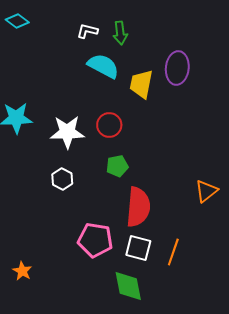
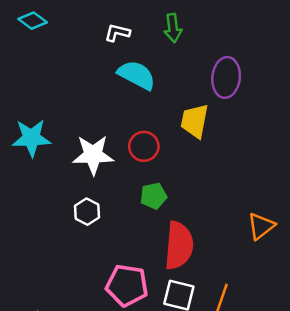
green arrow: (120, 33) -> (173, 28), moved
yellow trapezoid: (141, 84) -> (195, 121), moved

